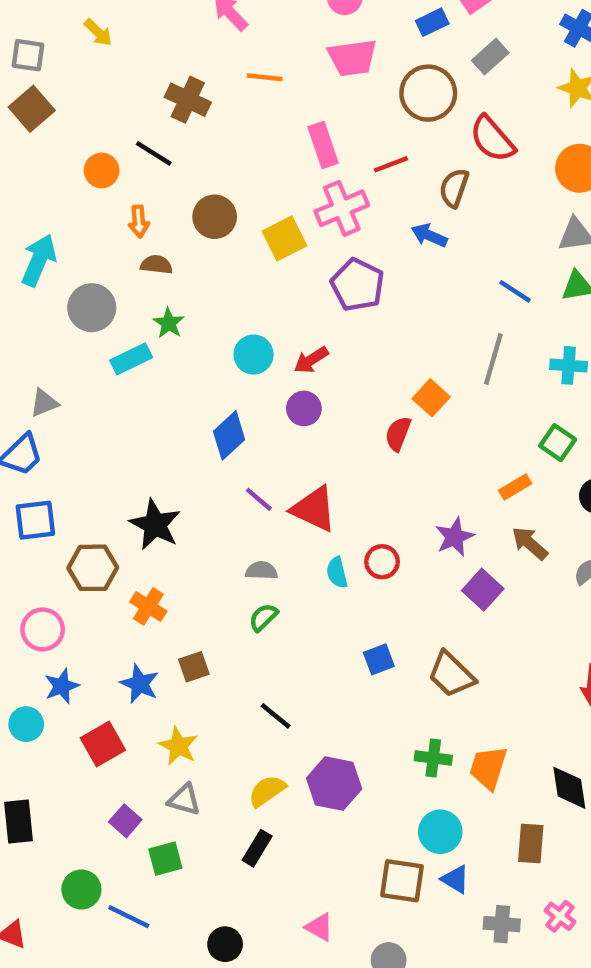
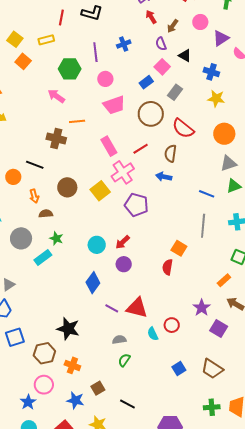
brown cross: (188, 100) -> (56, 138), moved
pink circle: (43, 629) -> (44, 385), moved
blue star: (62, 686) -> (28, 402), moved
black line: (276, 716) -> (127, 404), moved

